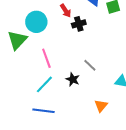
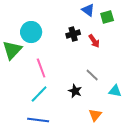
red arrow: (66, 11) -> (94, 41), moved
gray line: (90, 65) -> (92, 75), moved
black star: (73, 79) -> (75, 91), moved

